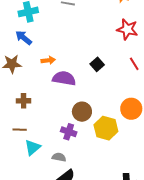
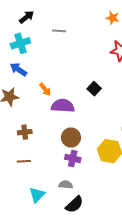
orange arrow: (48, 60) -> (45, 89), turned 64
brown circle: (82, 112) -> (71, 137), moved
cyan triangle: (33, 147) -> (37, 195), moved

